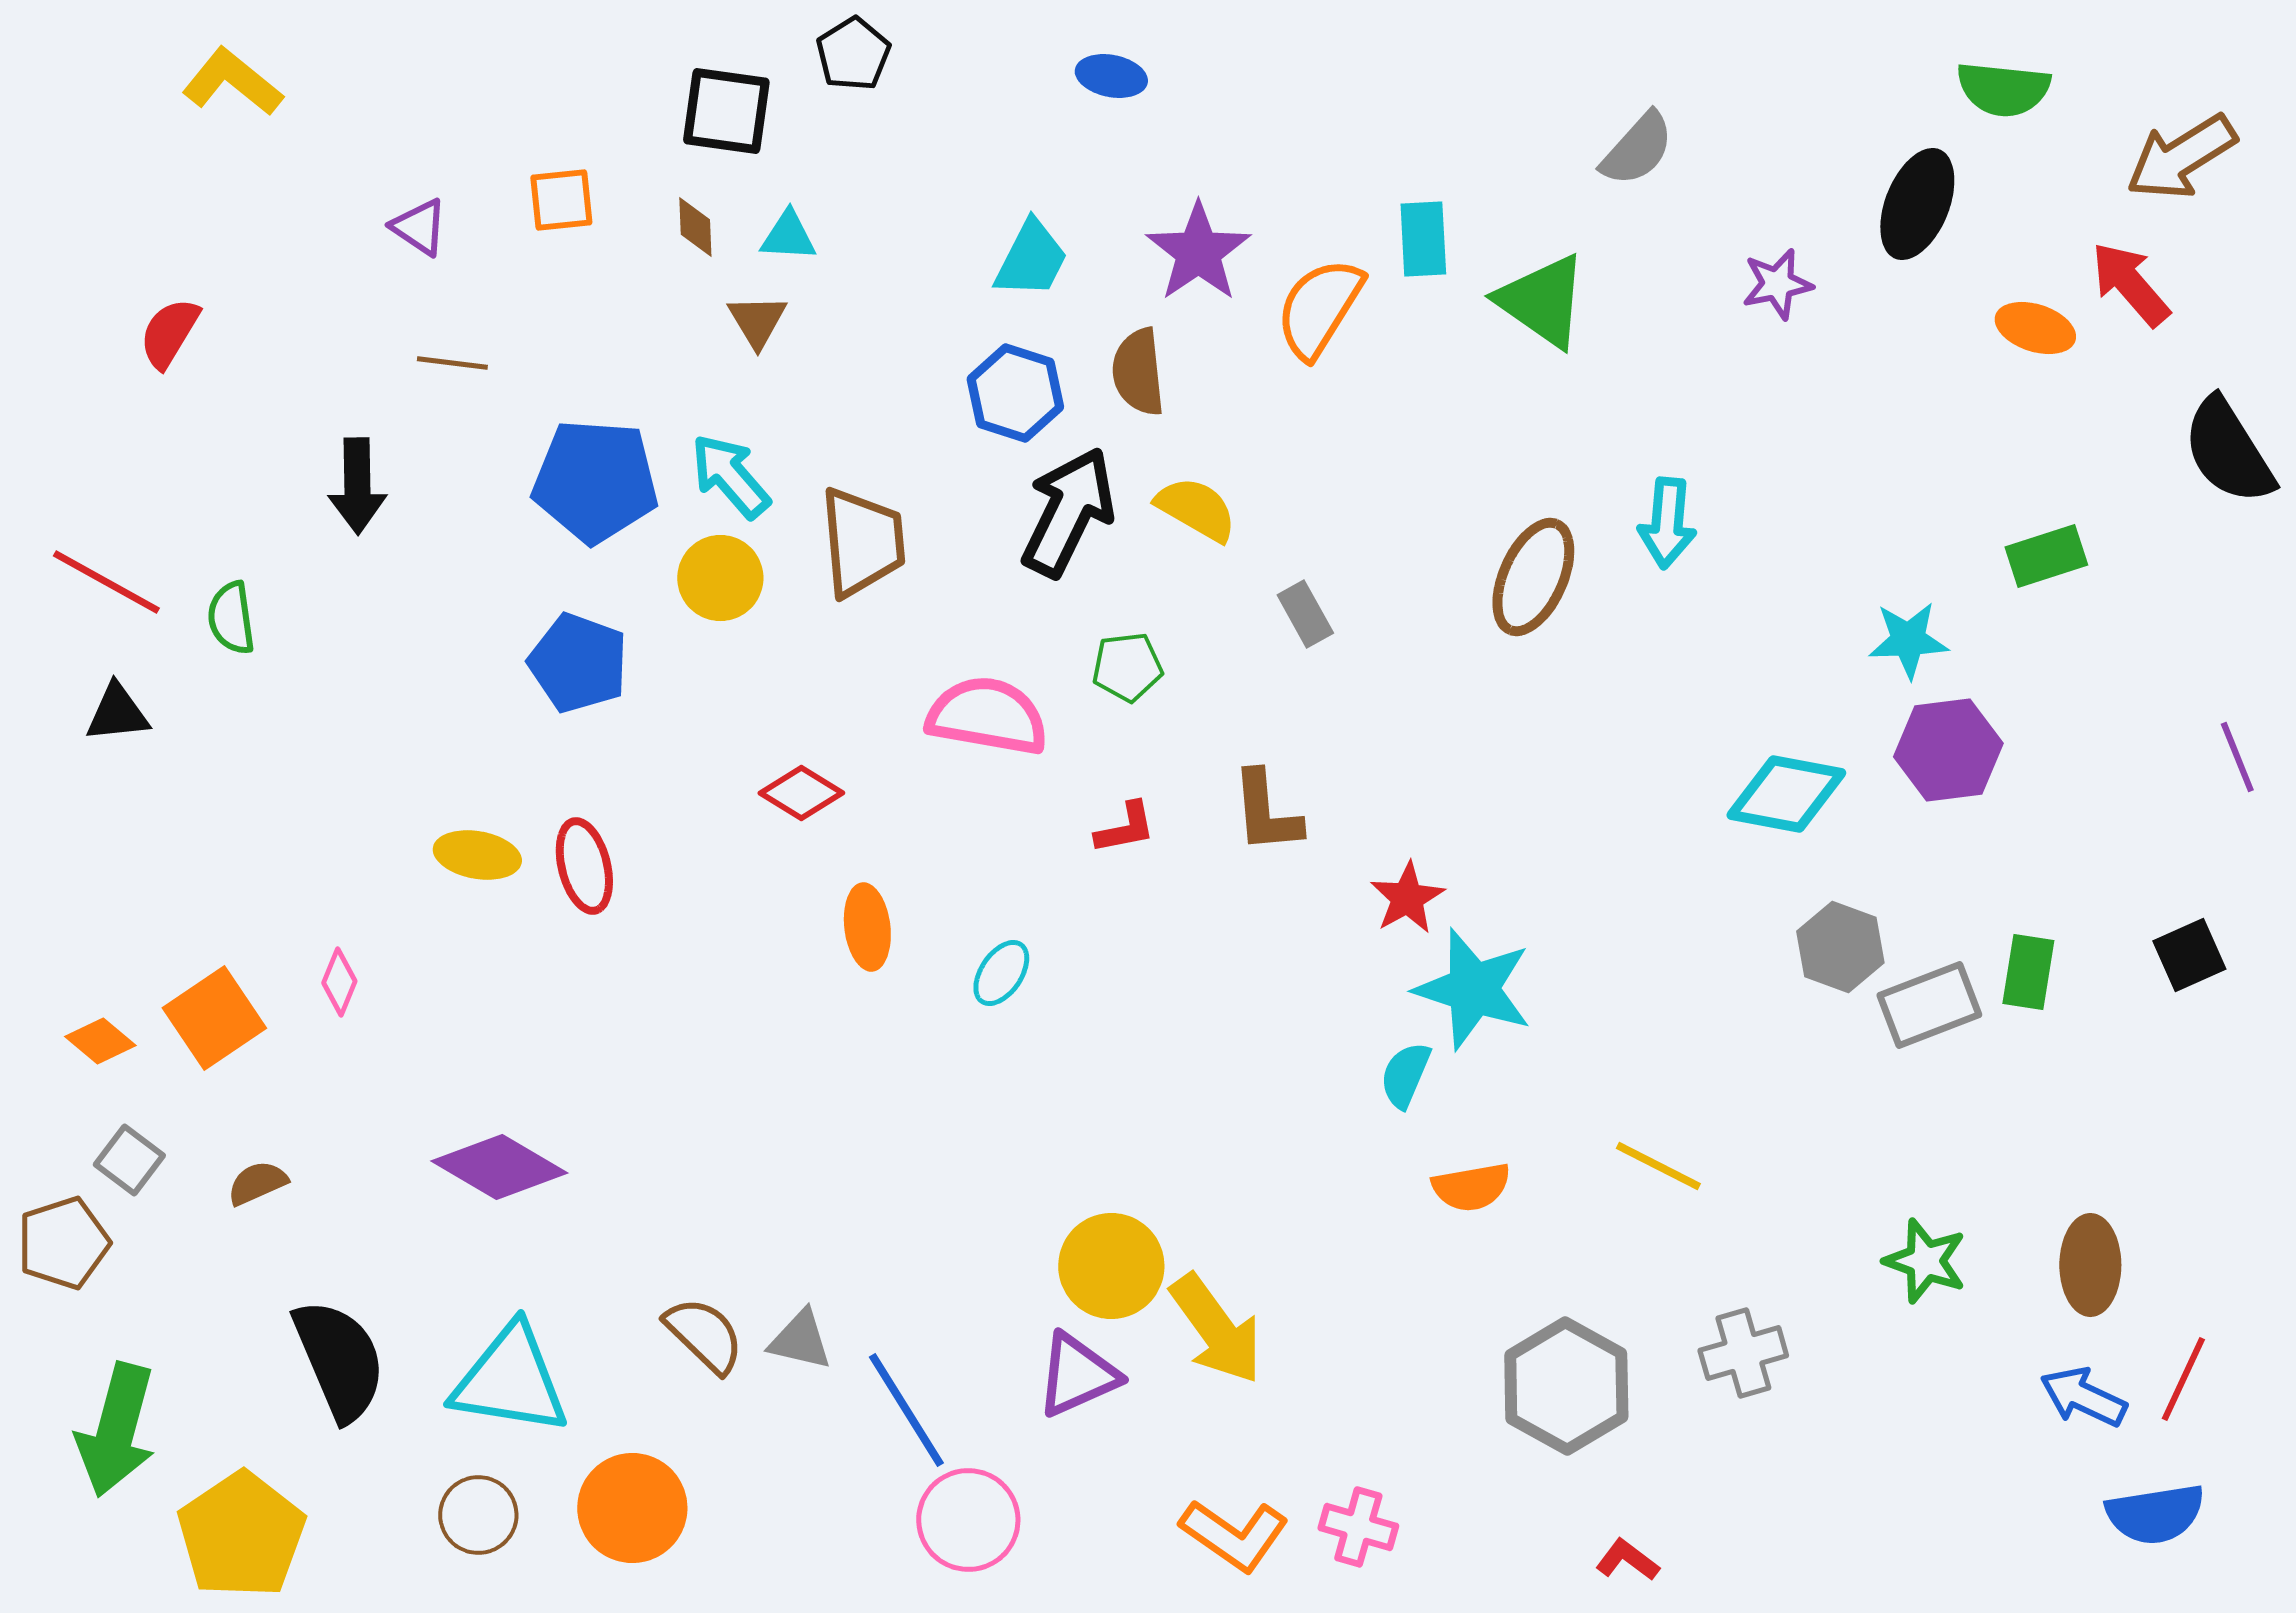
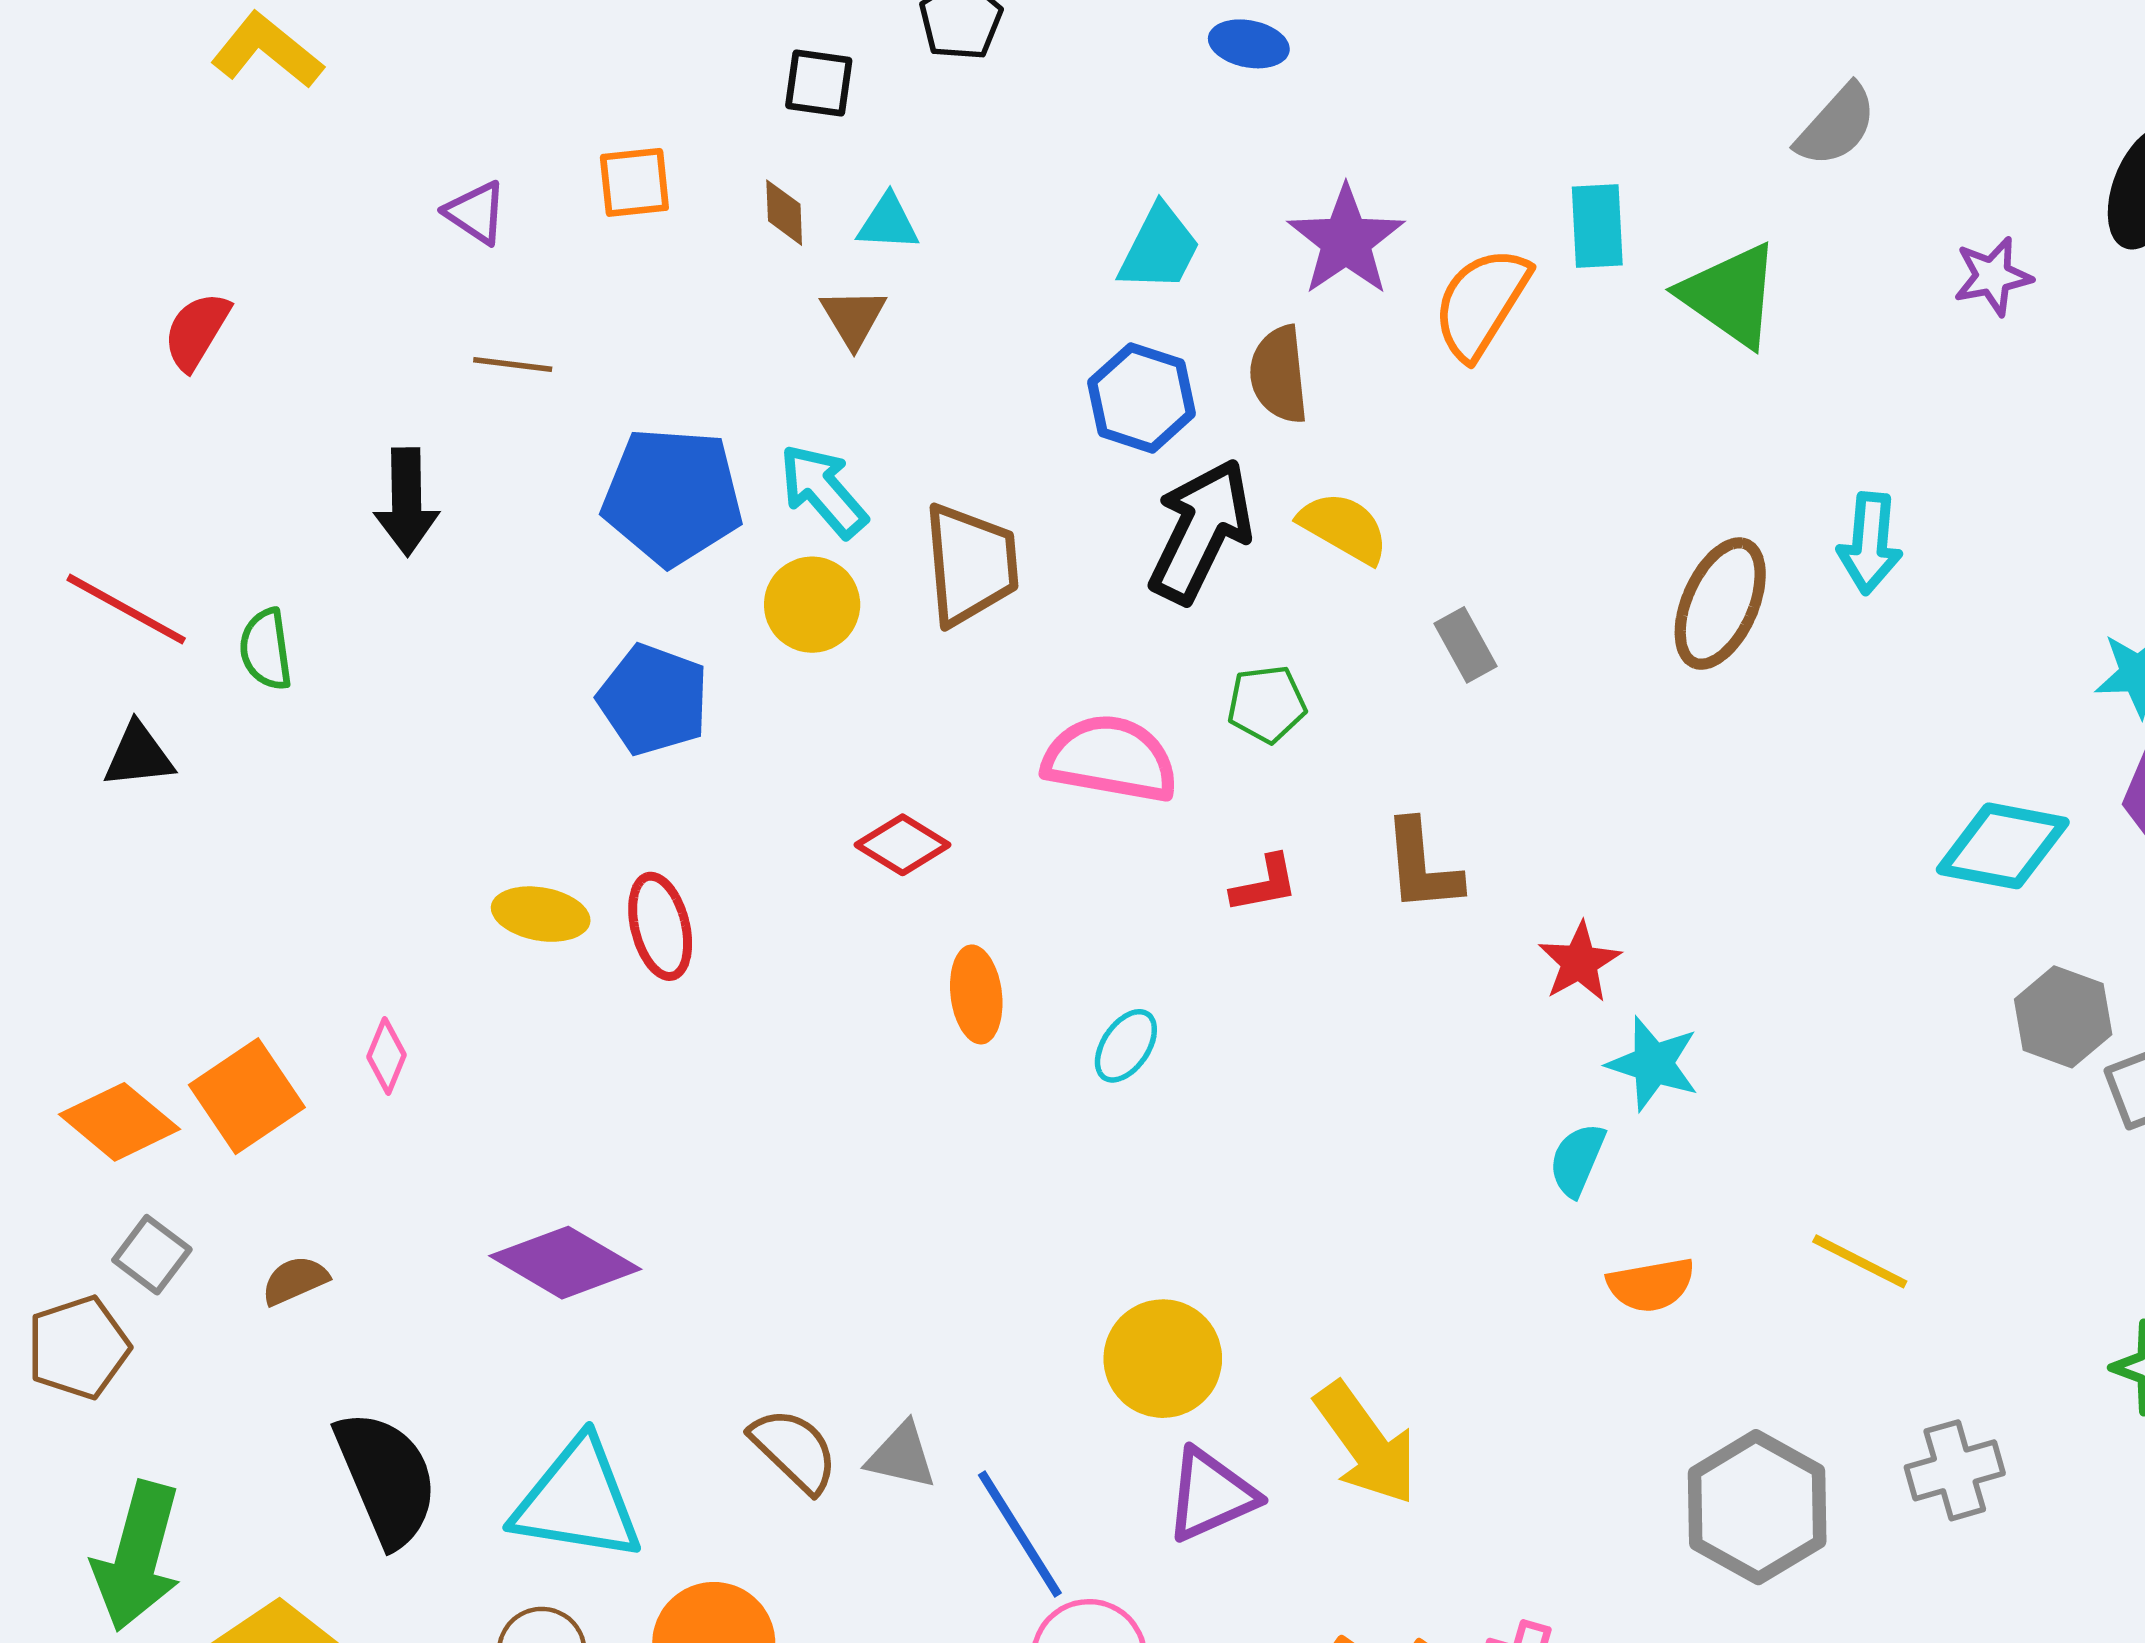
black square: (726, 111) -> (819, 83), size x0.7
cyan star: (1473, 989) -> (1653, 1064), size x0.7
orange diamond: (100, 1041) -> (120, 1122), size x1.5
yellow circle: (1111, 1266) -> (1163, 1359), moved

